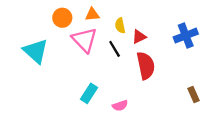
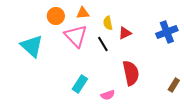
red semicircle: (146, 66) -> (131, 73), moved
brown rectangle: (194, 94) -> (174, 85), turned 56

